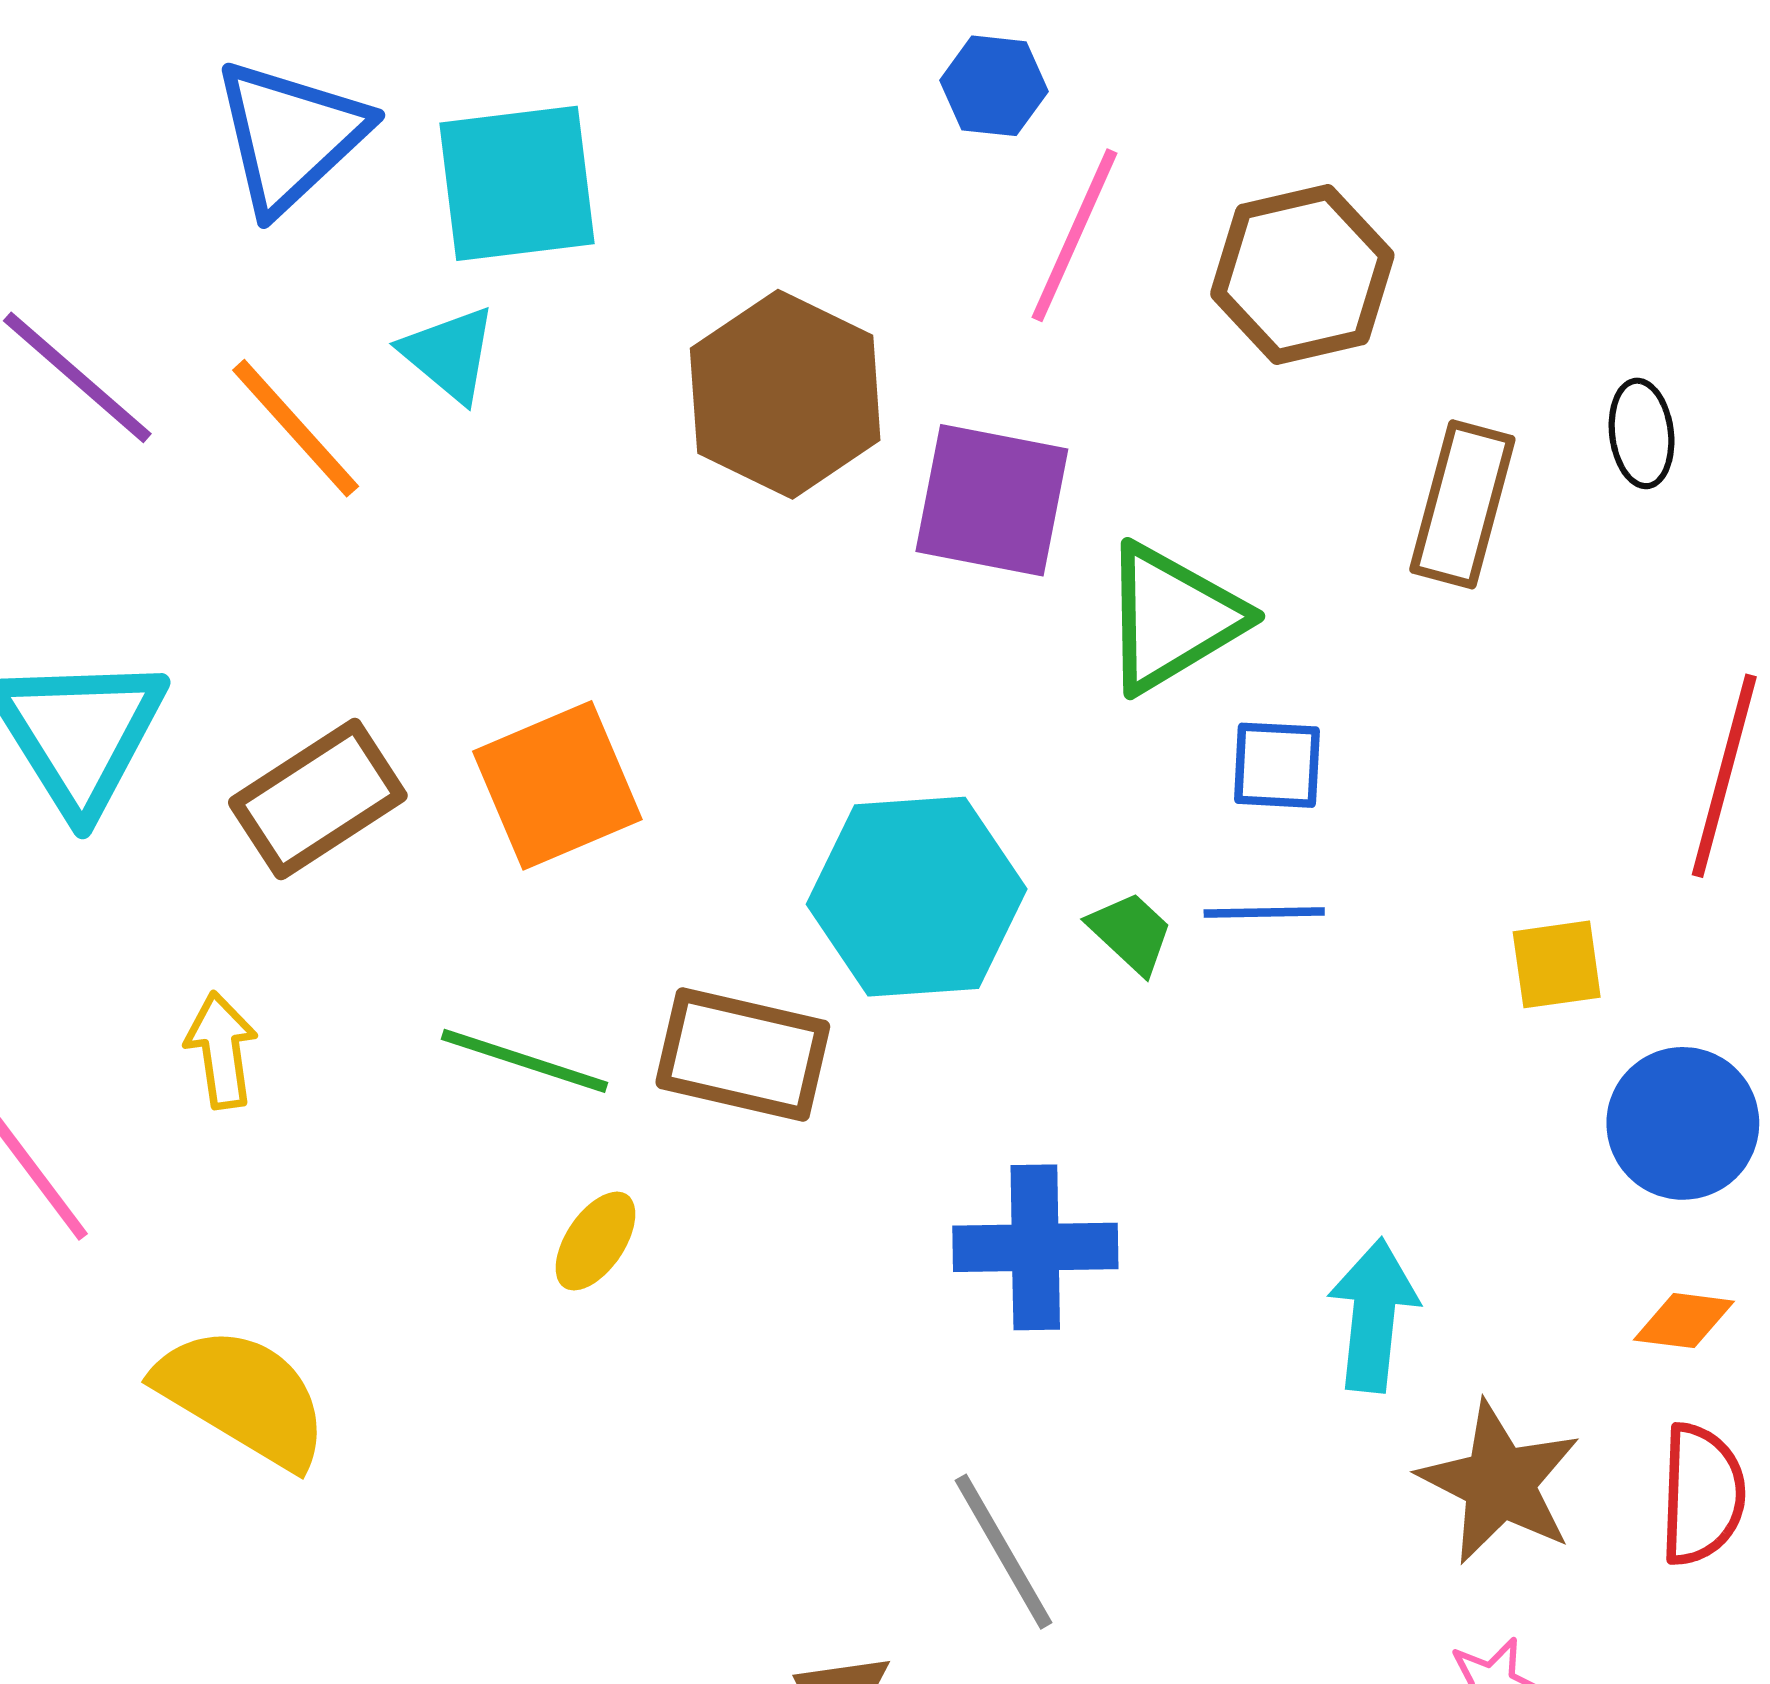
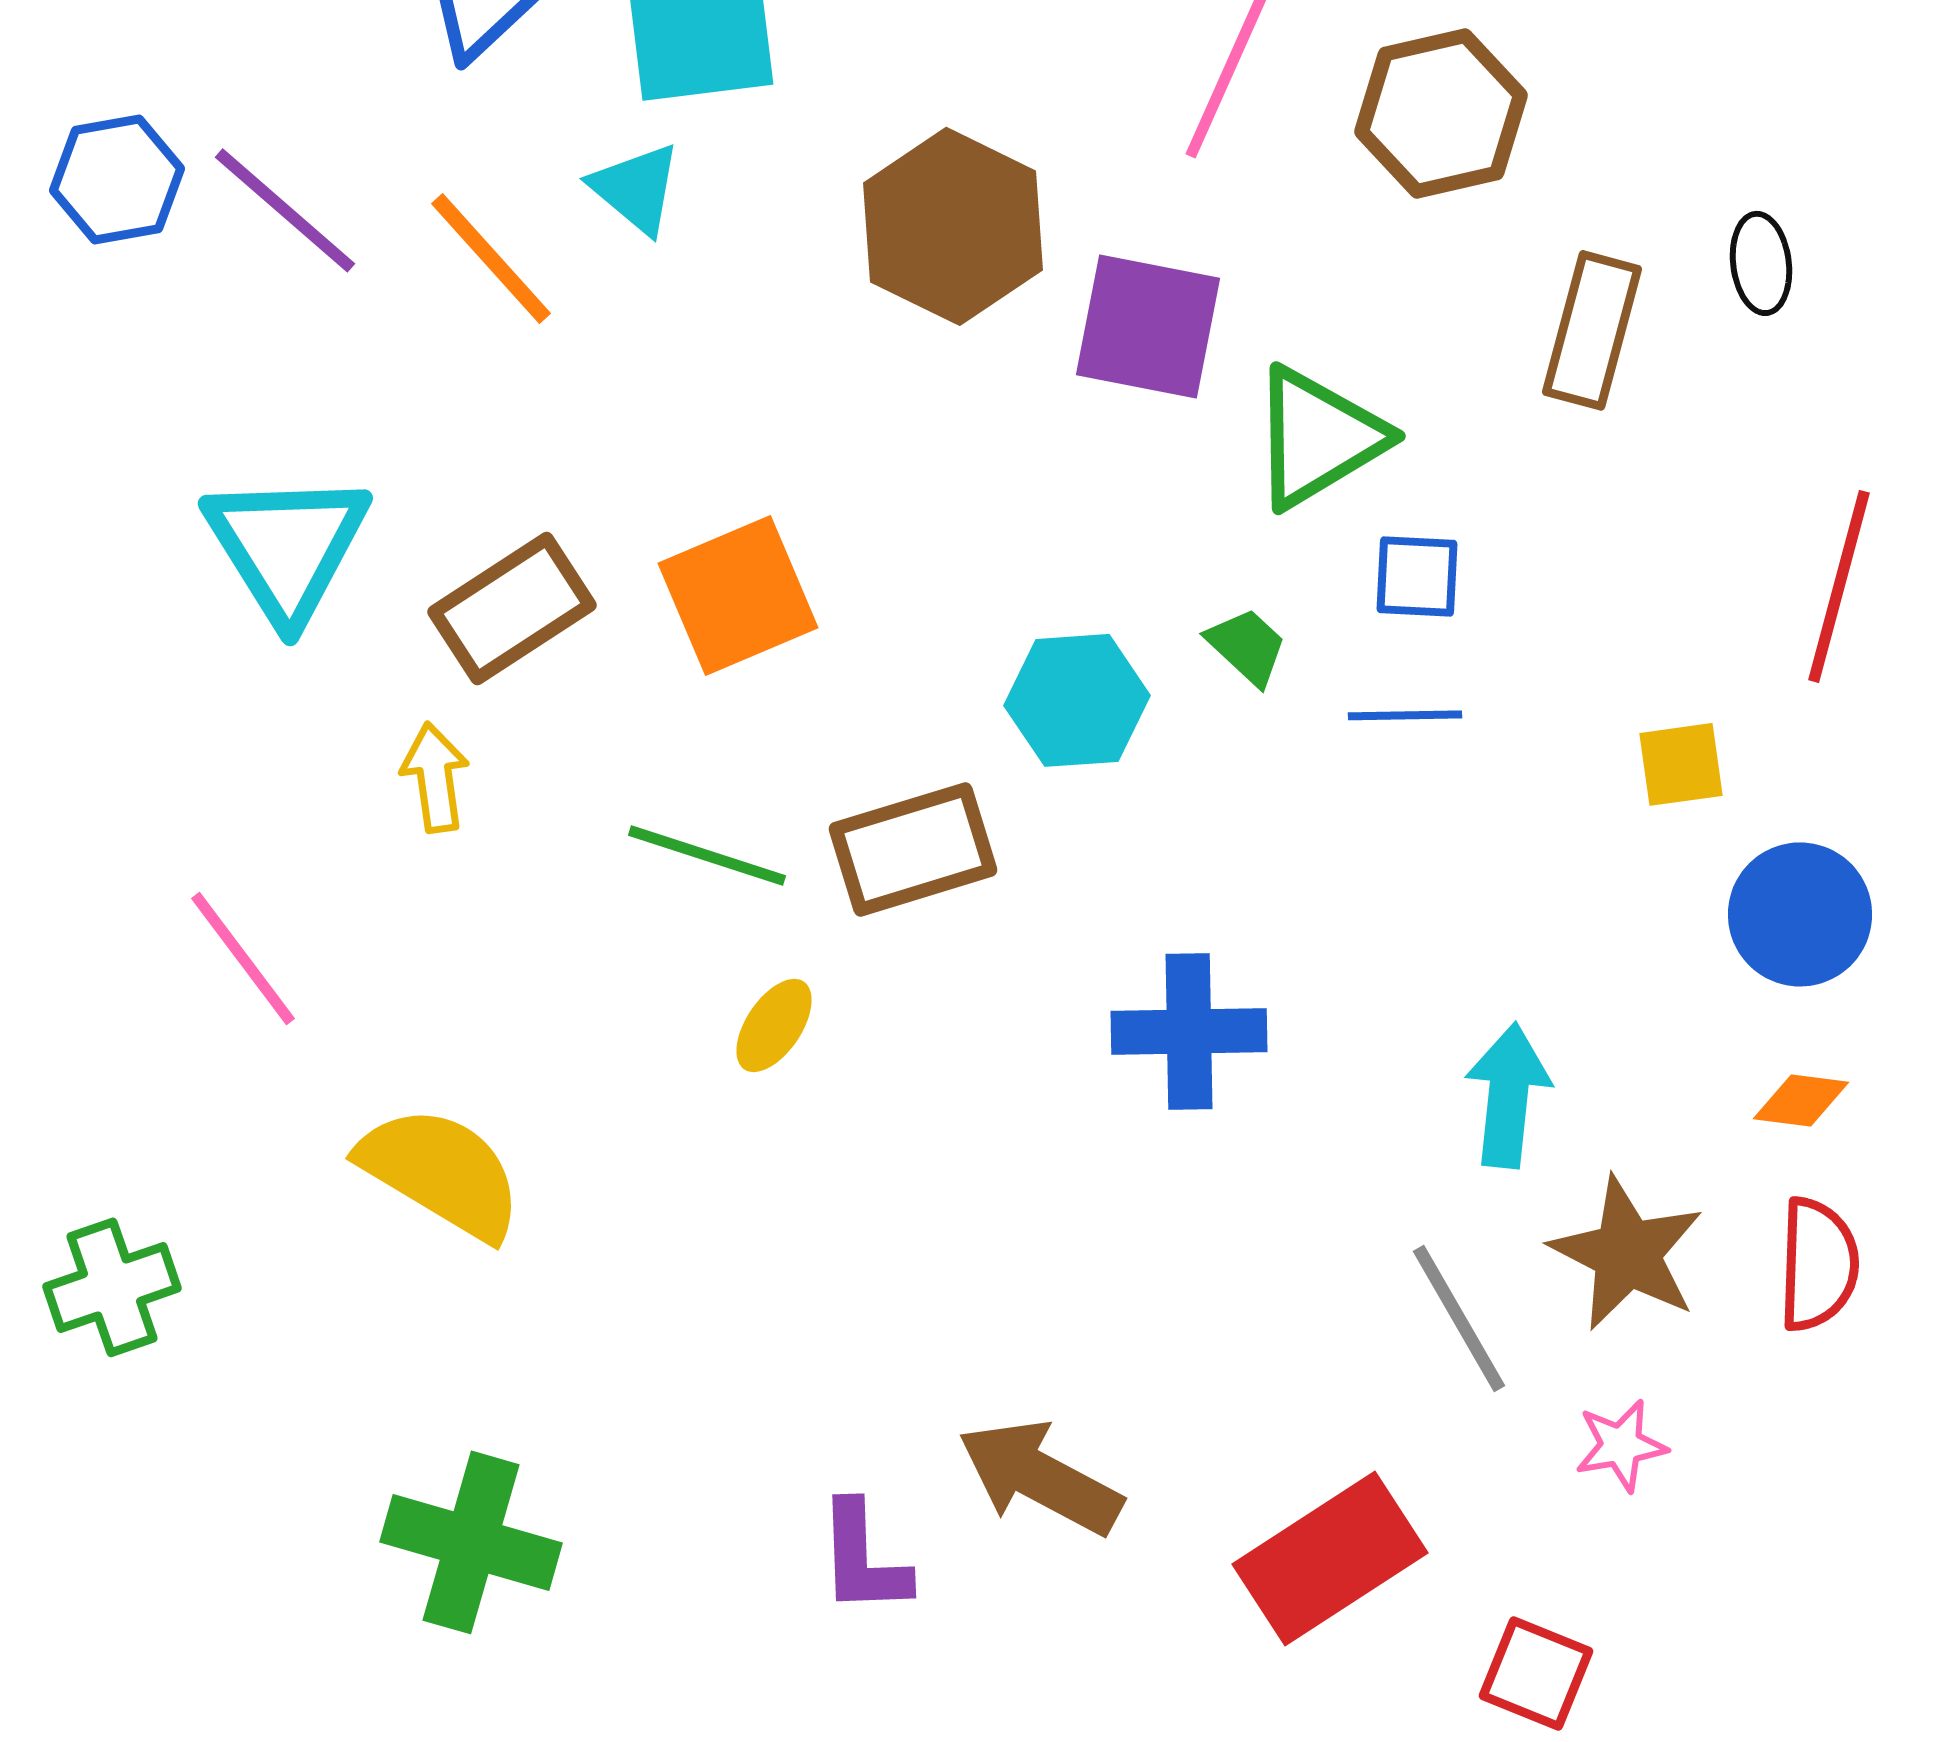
cyan hexagon: (917, 897) -> (1077, 700), size x0.7
green trapezoid: (1131, 933) -> (1247, 646), moved
yellow arrow: (221, 1050) -> (435, 777), moved
brown rectangle: (743, 1055) -> (913, 849), turned -30
gray line: (1004, 1552) -> (1459, 1318), moved

